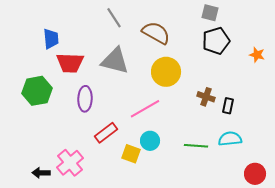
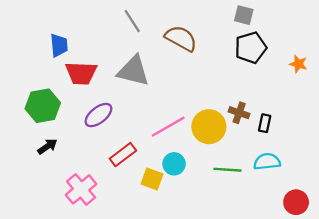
yellow circle: (166, 72) -> (209, 127), moved
purple ellipse: (85, 99) -> (98, 115), turned 50
black arrow: (41, 173) -> (47, 146), moved, turned 144

